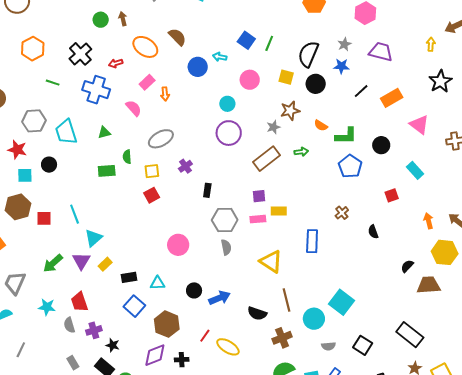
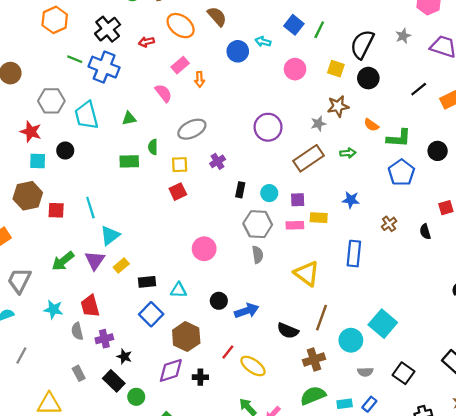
blue star: (341, 66) -> (351, 200), moved
blue cross: (96, 90) -> (104, 67), moved
cyan circle: (227, 104) -> (269, 193), moved
black semicircle: (373, 232) -> (425, 232), moved
brown line: (287, 300) -> (321, 318), turned 30

